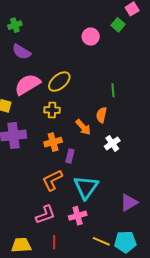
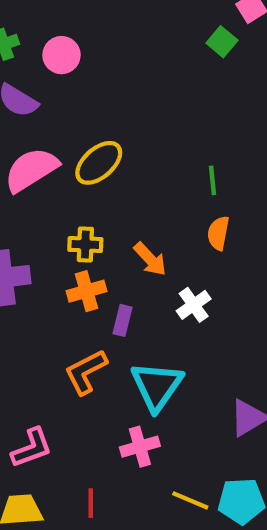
pink circle: (91, 37) -> (61, 55), moved
yellow cross: (52, 110) -> (85, 244), moved
orange semicircle: (101, 115) -> (218, 233), moved
white cross: (112, 143) -> (194, 305), moved
pink L-shape: (45, 215) -> (32, 448), moved

